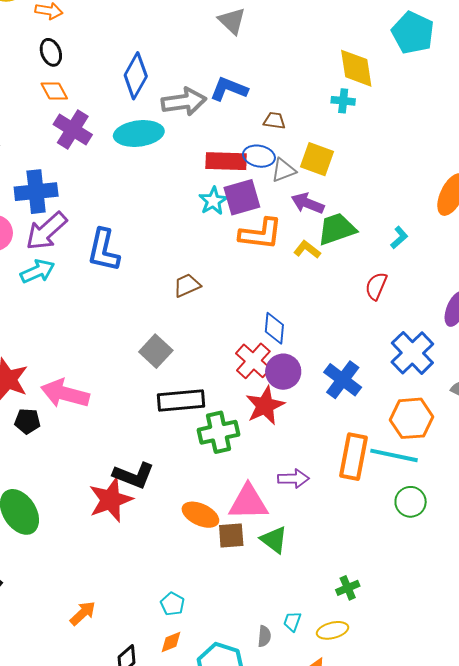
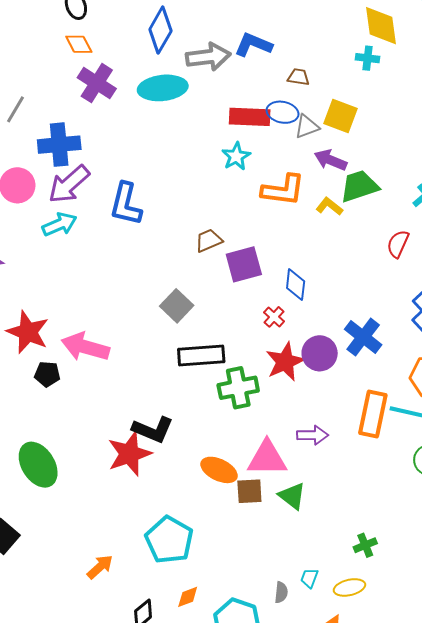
purple square: (242, 197) -> (244, 264), moved
red cross: (253, 361) -> (274, 317), size x0.6
purple circle: (283, 372) -> (320, 353), moved
cyan pentagon: (173, 604) -> (169, 540), moved, size x2.0

